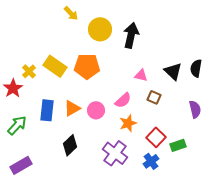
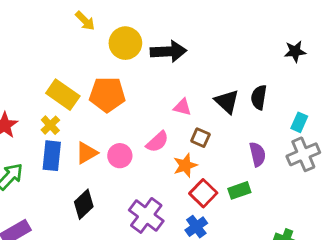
black arrow: (131, 35) -> (168, 51), turned 75
yellow cross: (29, 71) -> (50, 125), moved
orange star: (128, 123) -> (185, 165), moved
green rectangle: (178, 145) -> (239, 190), moved

